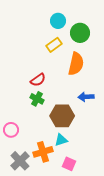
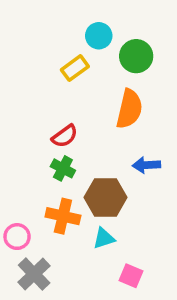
yellow rectangle: (54, 45) -> (75, 68), moved
pink circle: (11, 130) -> (17, 237), moved
orange cross: (43, 152) -> (63, 216), moved, turned 30
pink square: (69, 164) -> (131, 276), moved

